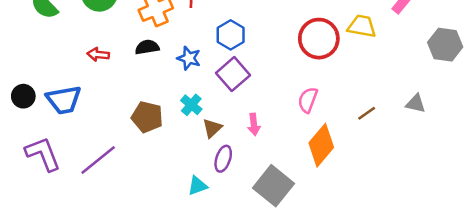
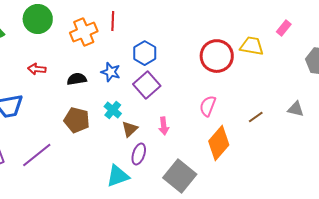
black semicircle: (147, 47) -> (77, 79), moved
cyan triangle: (197, 186) -> (118, 176), size x1.4

